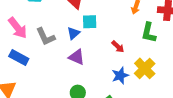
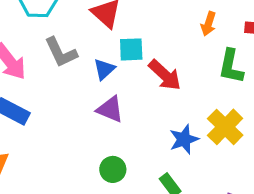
gray L-shape: (46, 37) -> (61, 52), moved
red arrow: (118, 47) -> (165, 75), moved, size x1.5

